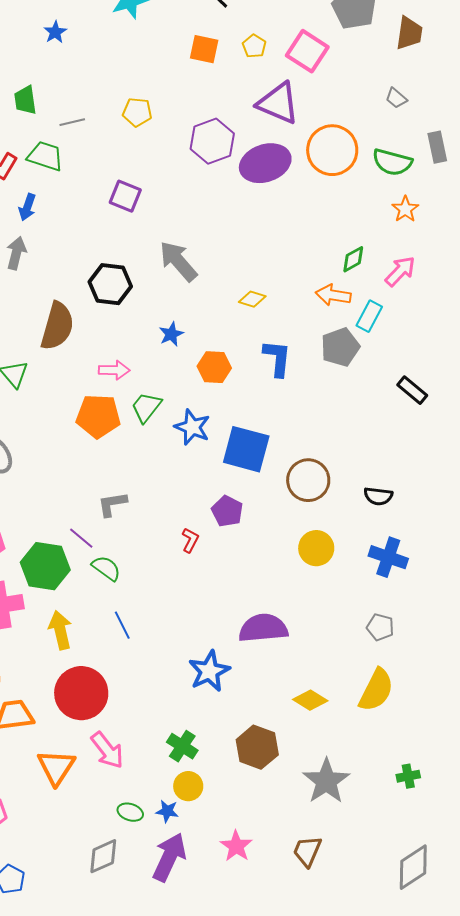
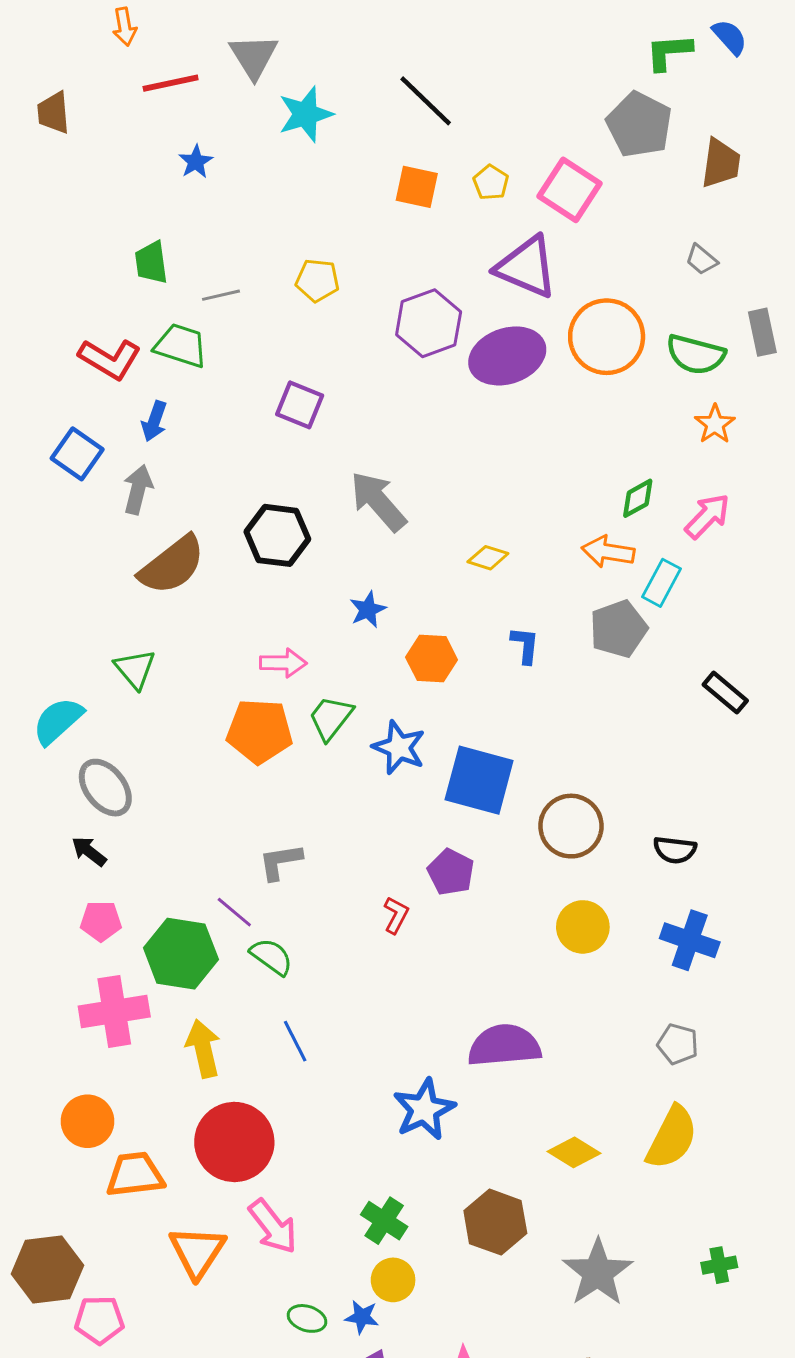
brown semicircle: (57, 326) -> (172, 565), moved, turned 36
blue L-shape: (277, 358) -> (525, 645), size x0.7

